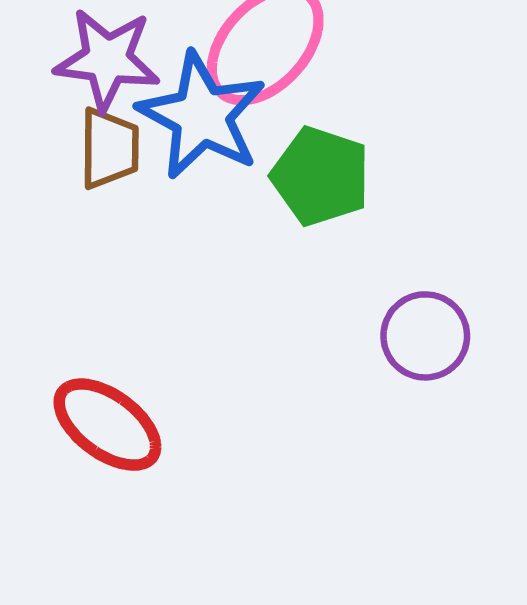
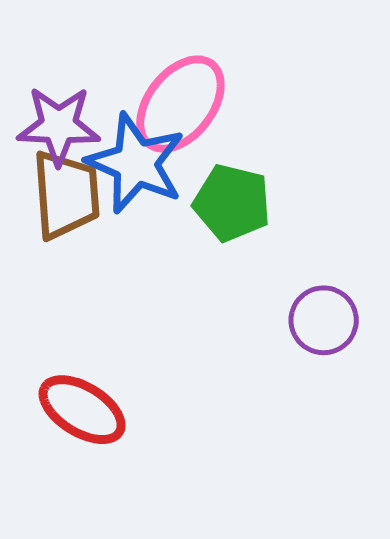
brown trapezoid: (109, 148) -> (66, 195), size x1.4

